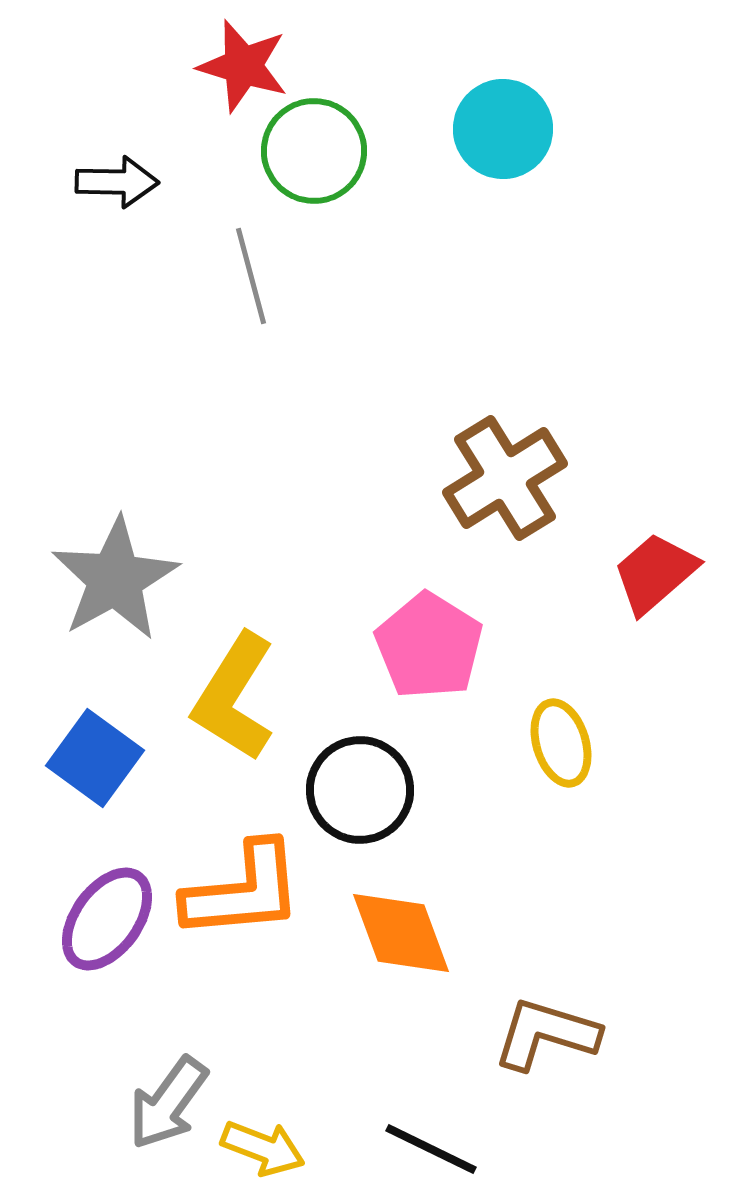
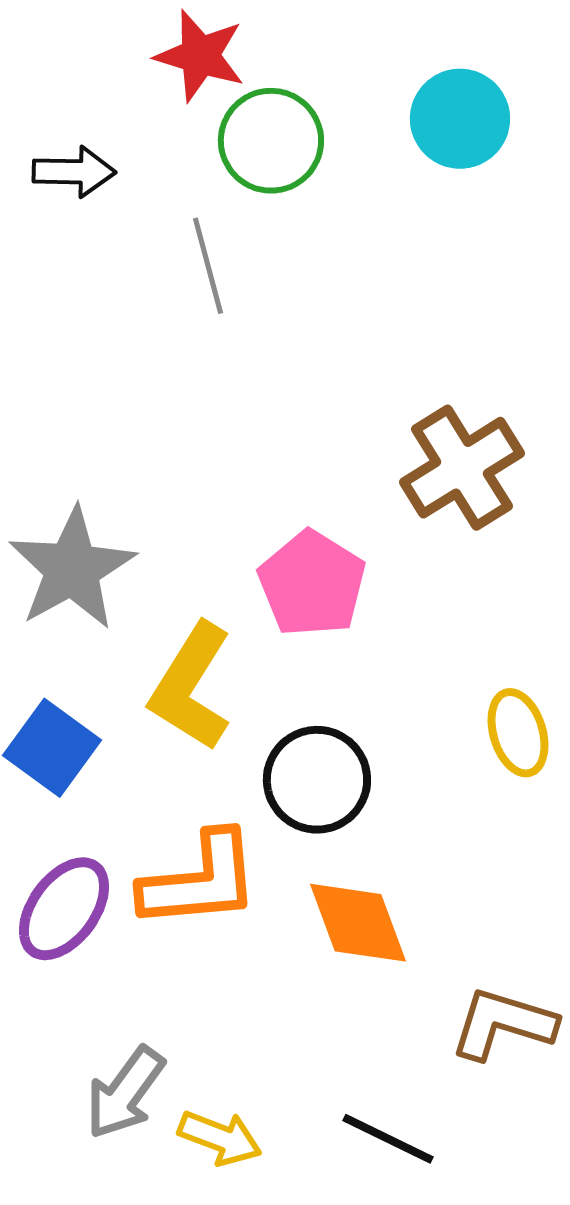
pink pentagon: (429, 646) -> (312, 584), moved

